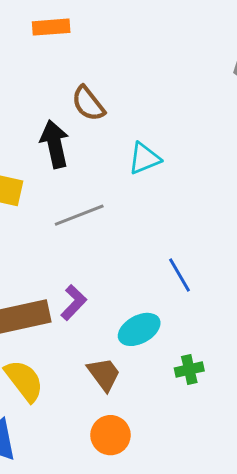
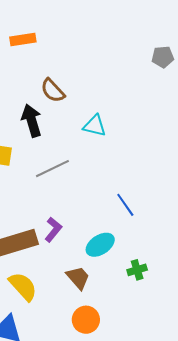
cyan triangle: (144, 158) -> (95, 126), turned 40

